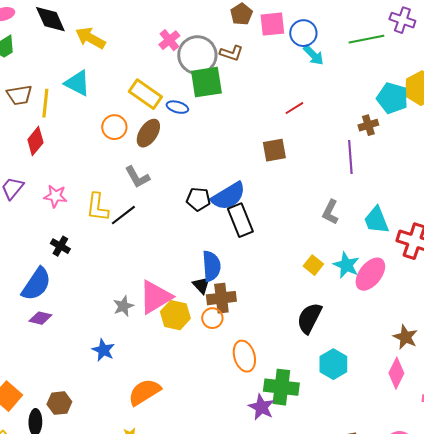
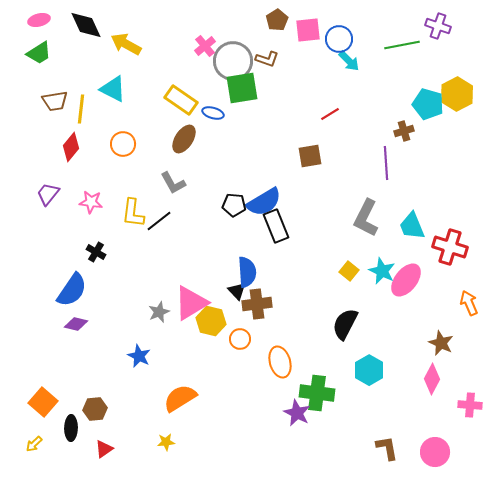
orange circle: (114, 127) -> (123, 144), moved
gray L-shape: (330, 212) -> (366, 218), size x1.5
orange circle: (212, 318) -> (240, 339), moved

